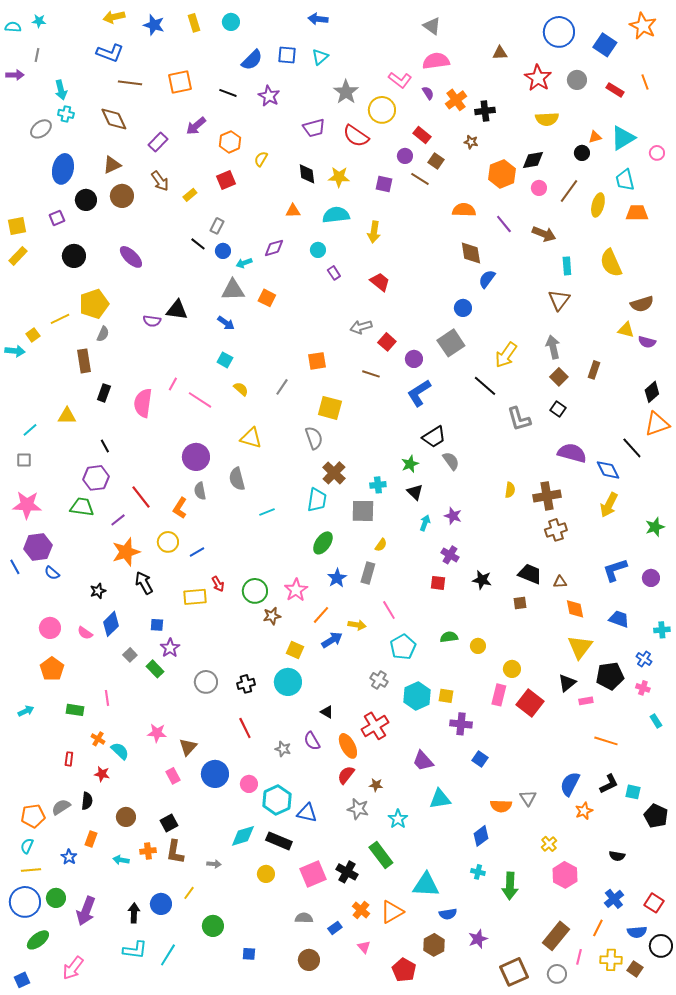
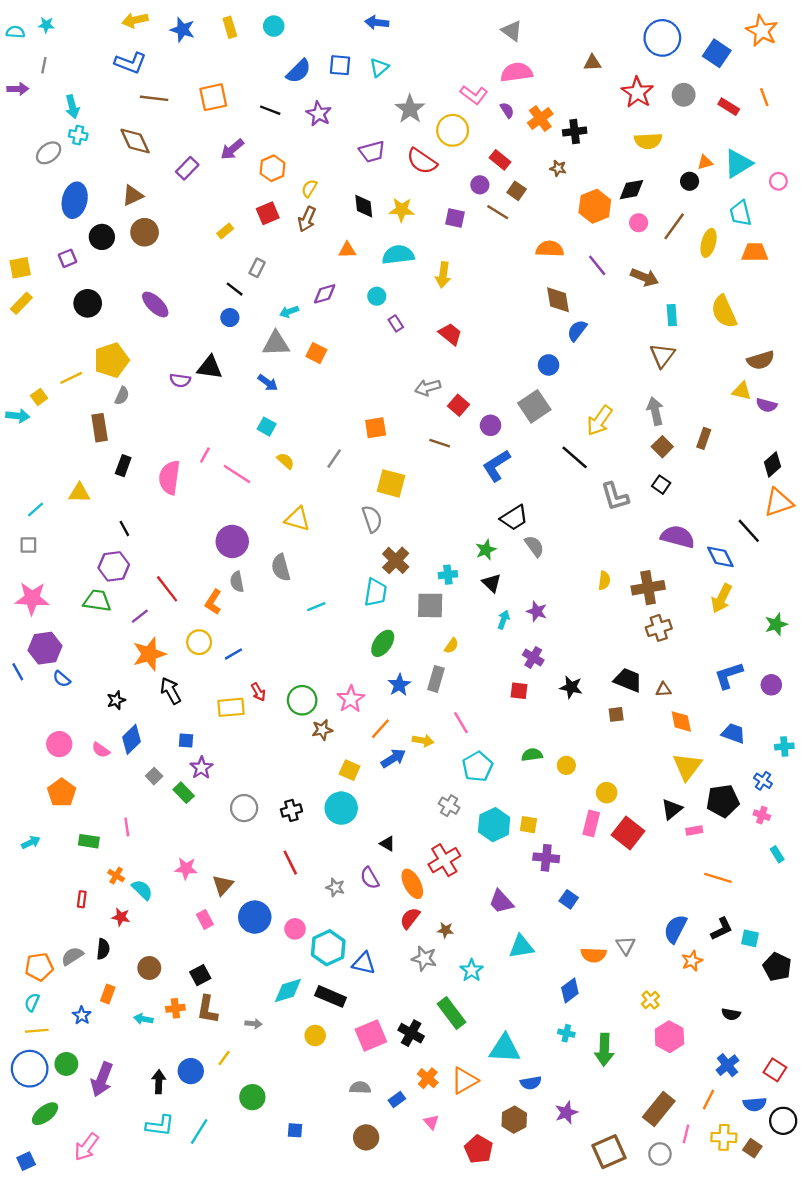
brown arrow: (160, 181) -> (307, 219), moved, turned 60
blue circle: (223, 251) -> (230, 318), moved

